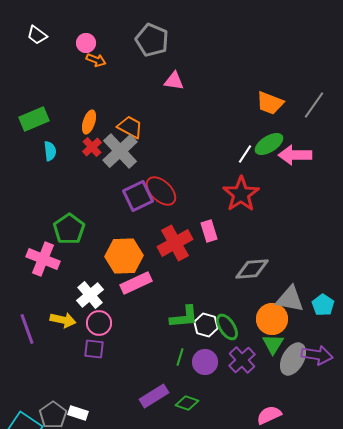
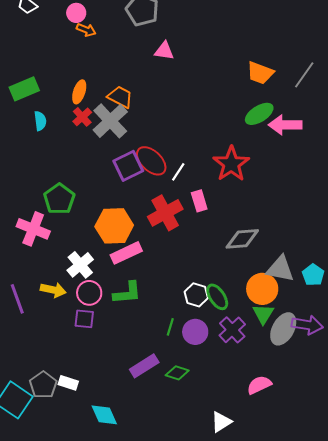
white line: (245, 154) -> (178, 172), moved
green L-shape: (184, 317) -> (127, 293), moved

